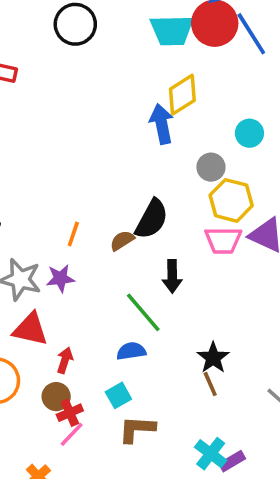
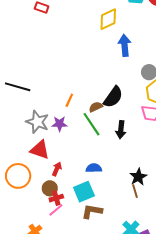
yellow diamond: (182, 95) -> (108, 19), moved
green line: (143, 312) -> (92, 124), moved
cyan square: (118, 395) -> (84, 192), size x1.5

